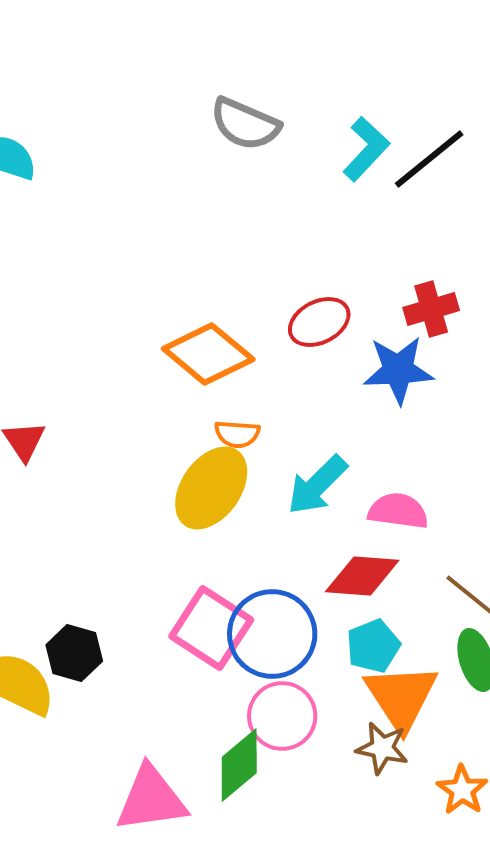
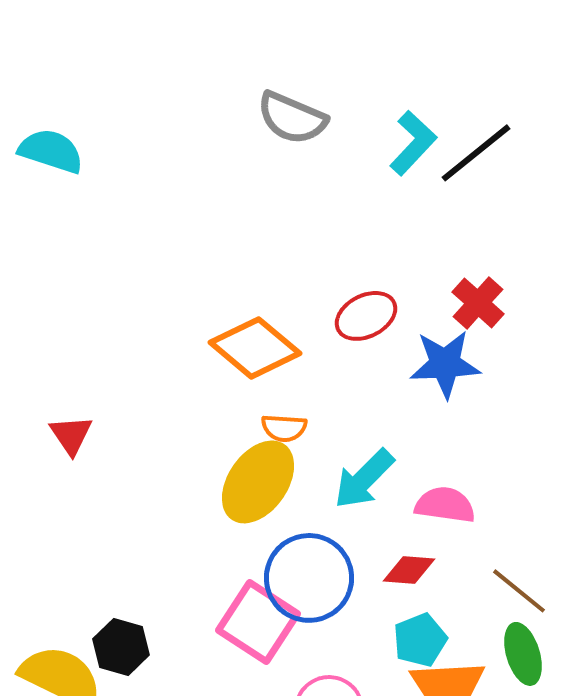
red cross: (431, 309) -> (478, 303), turned -32
red diamond: (362, 576) -> (409, 570), size x0.7
blue circle: (272, 634) -> (309, 578), moved

